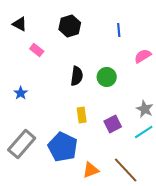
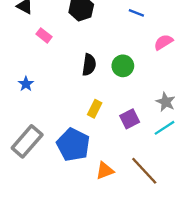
blue line: (119, 30) -> (136, 13), turned -64
yellow rectangle: (82, 115) -> (95, 109), turned 35

